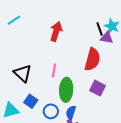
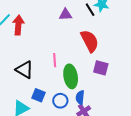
red arrow: (56, 31) -> (18, 25), moved
purple triangle: (107, 38) -> (65, 15), moved
red semicircle: (92, 59) -> (90, 41), turned -30

